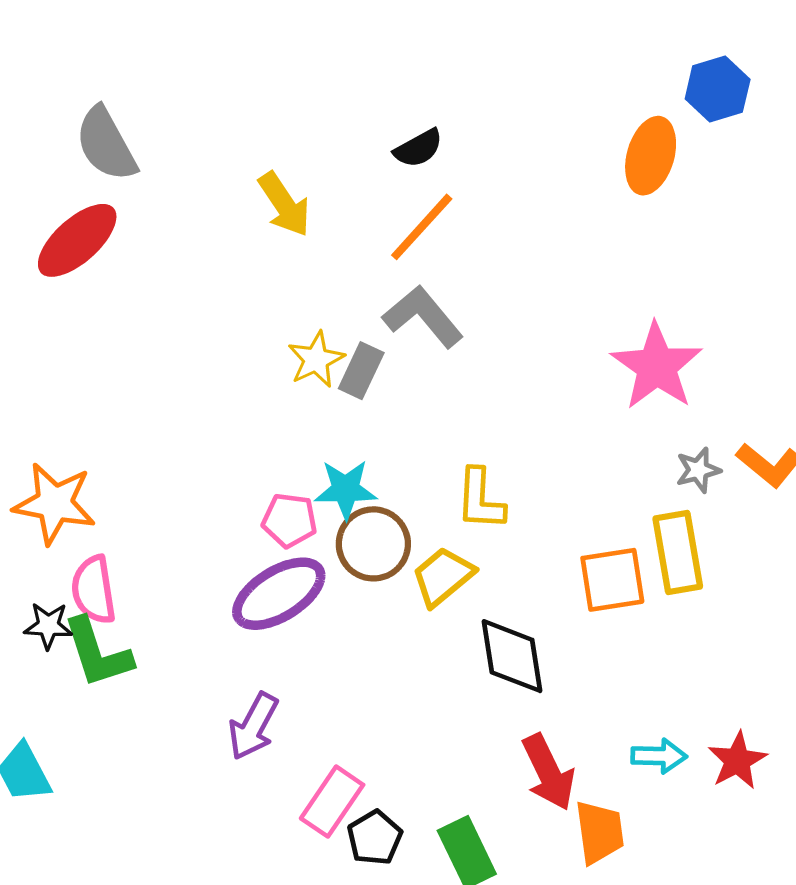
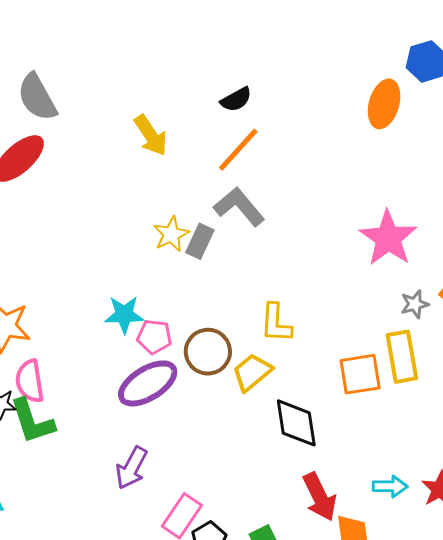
cyan star: (346, 489) -> (124, 315), moved

